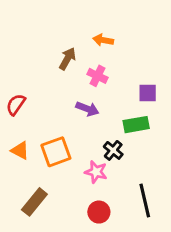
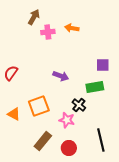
brown arrow: (67, 59) -> (34, 17), moved
pink cross: (97, 76) -> (48, 32), moved, turned -32
orange triangle: (20, 150) -> (14, 114), moved
brown rectangle: (34, 202) -> (43, 141), moved

